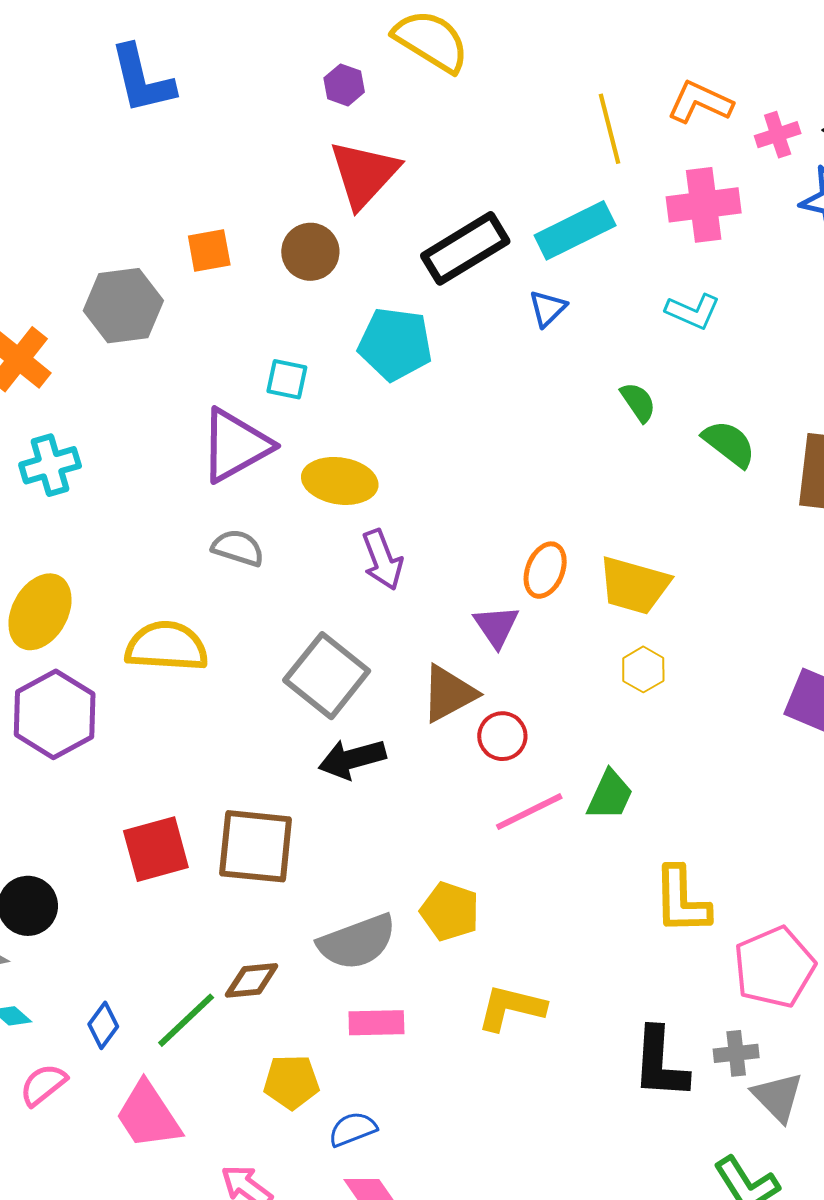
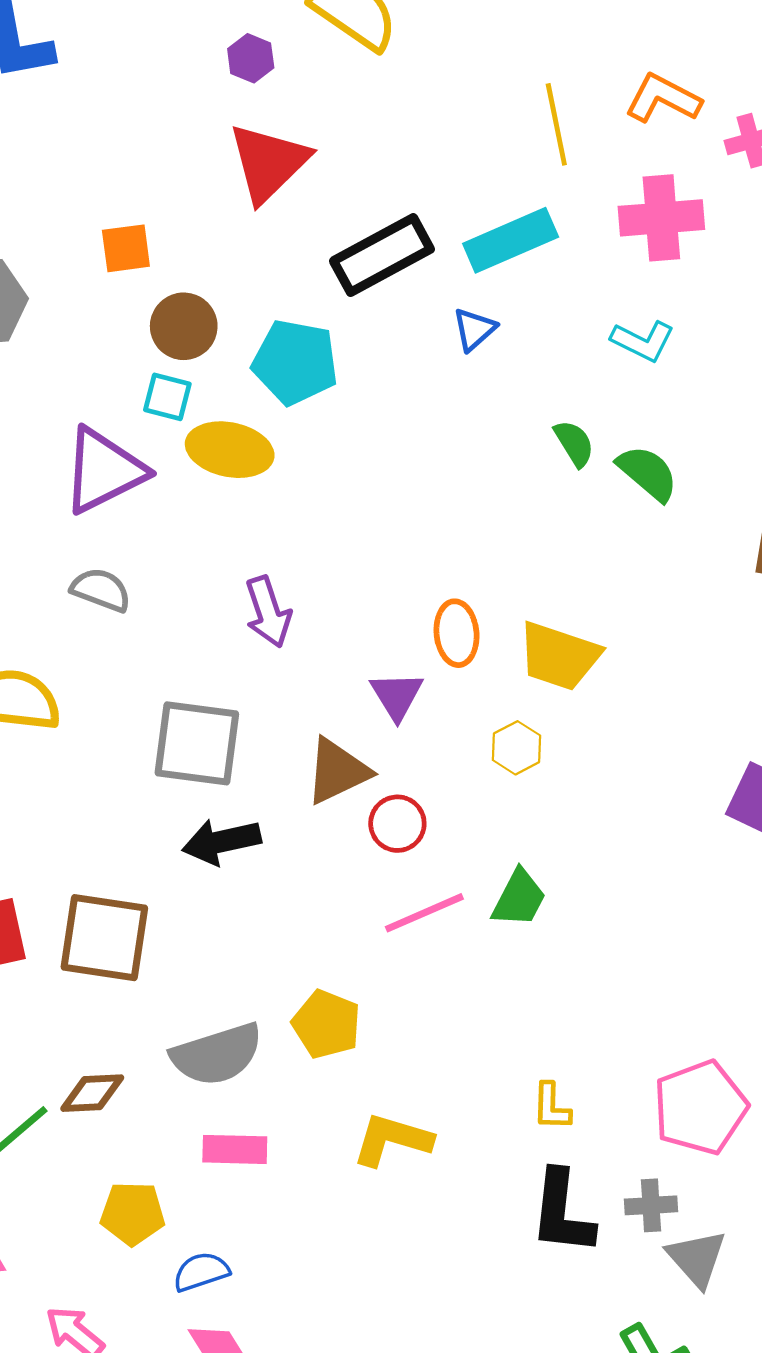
orange square: (209, 250) -> (126, 248), moved
brown circle: (310, 252) -> (184, 326), moved
green semicircle: (729, 444) -> (648, 473), moved
yellow ellipse: (340, 481) -> (230, 450), moved
orange ellipse: (545, 570) -> (457, 633), turned -30
yellow hexagon: (643, 669) -> (516, 748), moved
gray square: (327, 676) -> (197, 743), turned -34
yellow L-shape: (682, 900) -> (551, 1107), moved, size x0.6

